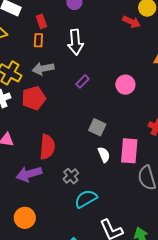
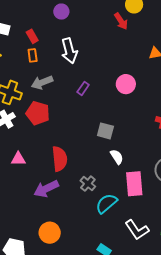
red arrow: (131, 22) -> (121, 21), turned 42
red pentagon: (34, 98) -> (38, 113), turned -30
pink rectangle: (129, 151) -> (134, 184), moved

